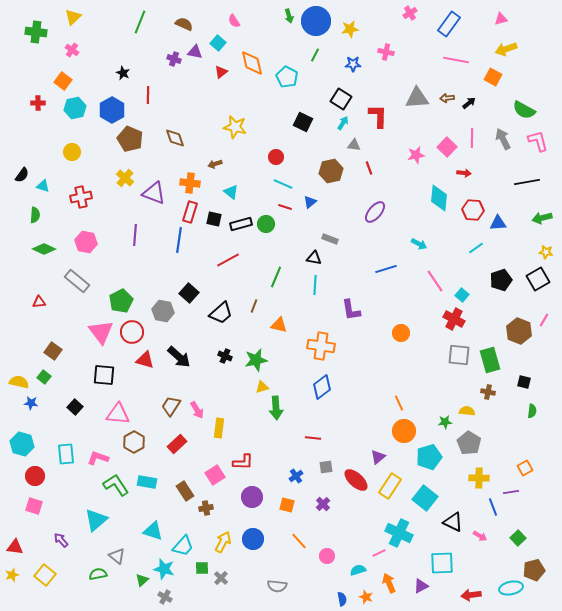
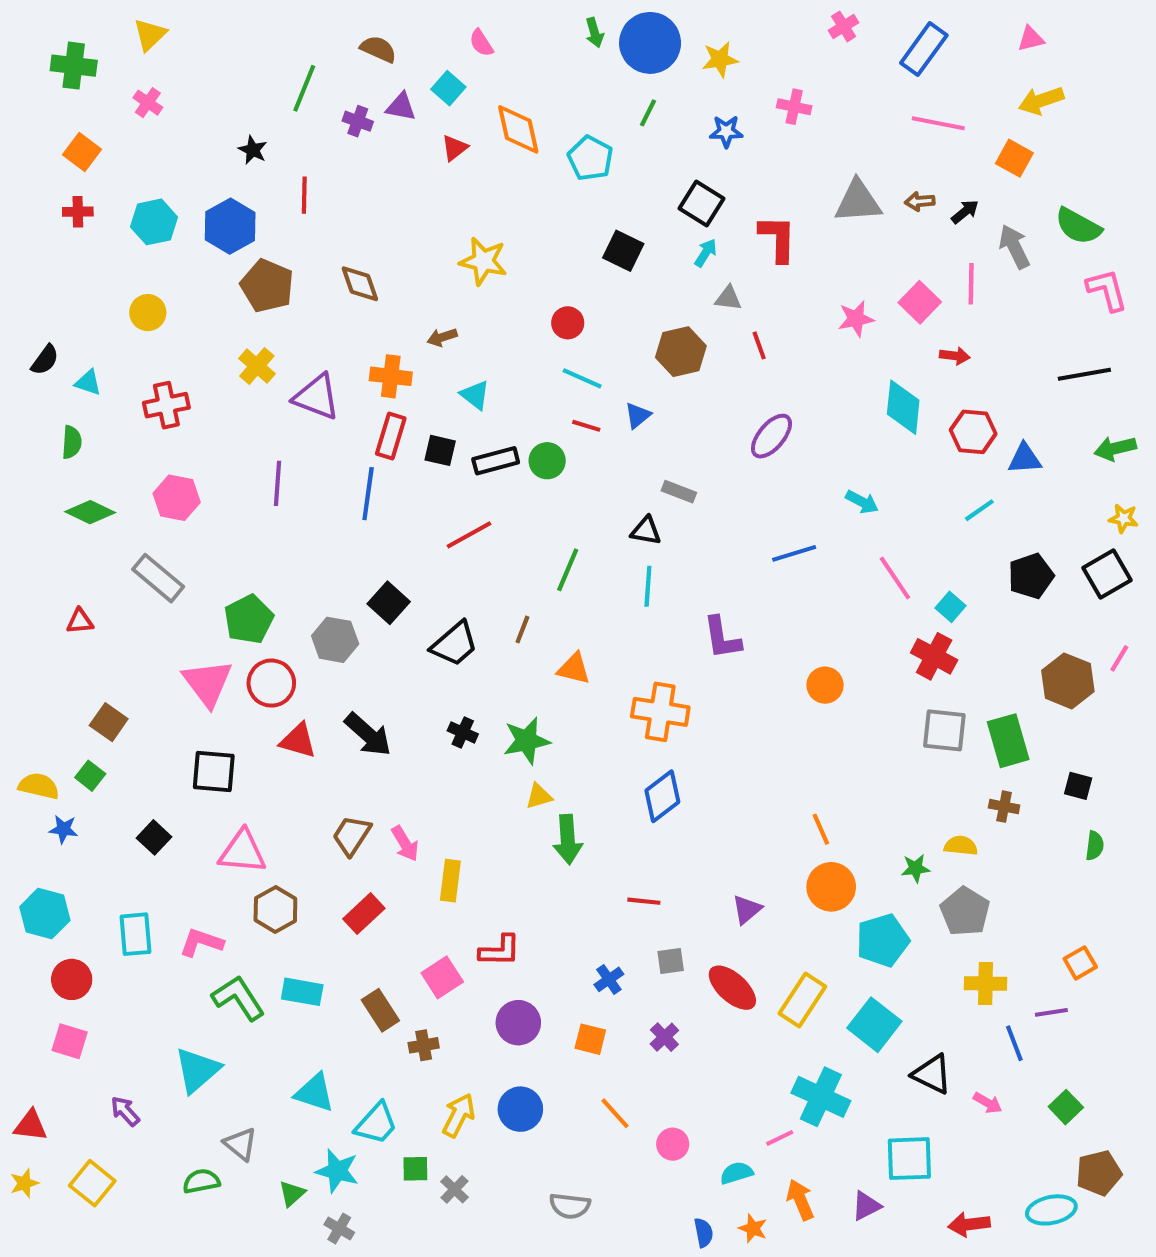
green line: (140, 22) -> (304, 88), moved
orange square: (63, 81) -> (82, 152), moved
gray arrow: (503, 139) -> (1014, 247), moved
purple triangle: (378, 457) -> (747, 909), moved

